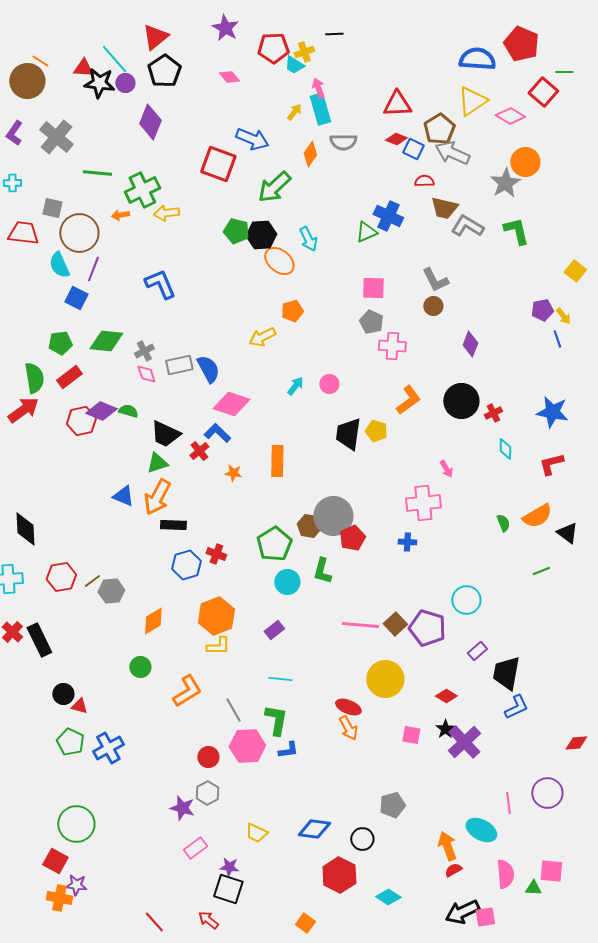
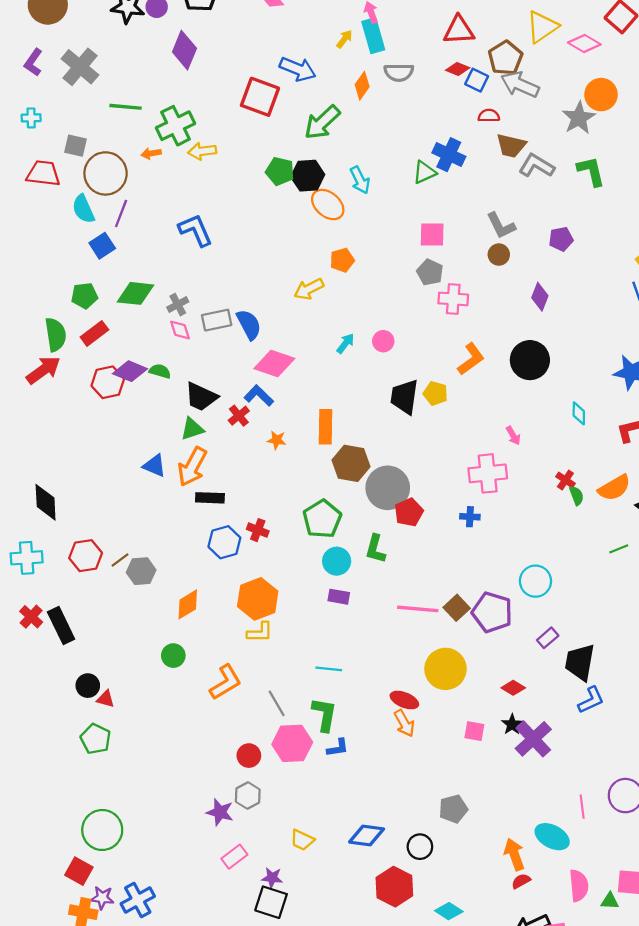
blue square: (76, 298) -> (102, 246), turned 30
purple pentagon: (542, 310) -> (561, 239), moved
red cross: (493, 413) -> (565, 480), moved, turned -30
brown hexagon: (309, 526) -> (351, 463), moved, size x1.4
purple rectangle: (274, 630) -> (339, 597), moved, turned 48
blue cross: (108, 748) -> (138, 900), moved

